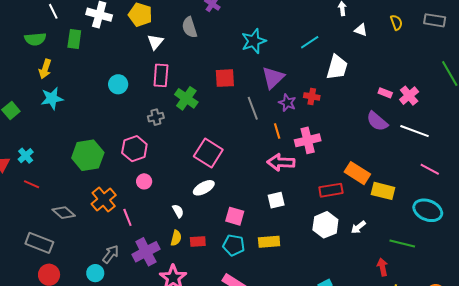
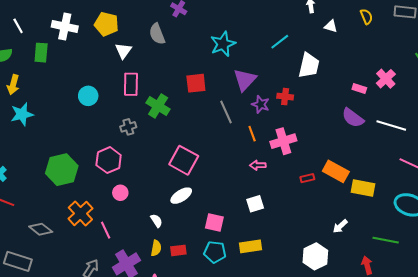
pink cross: (409, 96) -> (386, 79), moved
pink arrow: (281, 162) -> (258, 165), size x0.6
red rectangle: (331, 190) -> (307, 178), moved, size x0.6
white hexagon: (325, 225) -> (315, 256), moved

